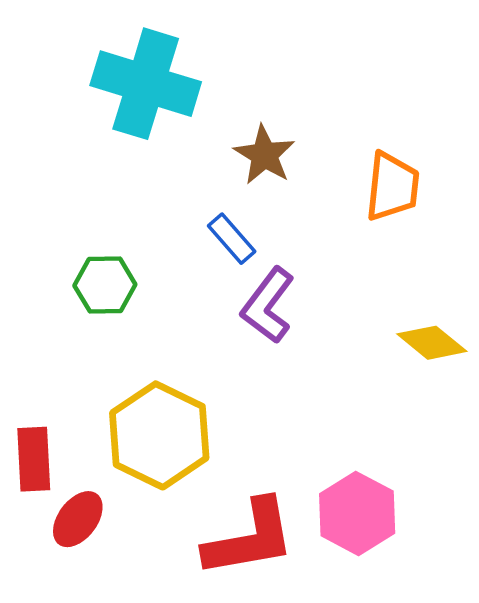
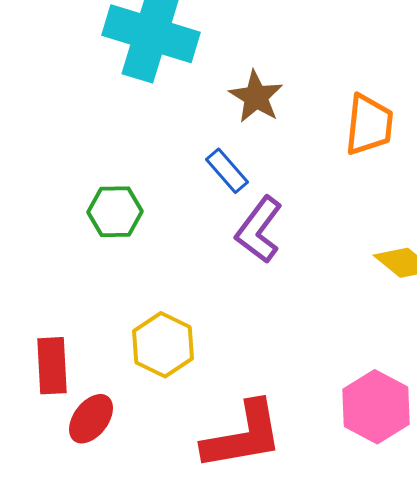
yellow hexagon: (159, 435) -> (163, 345), size x0.7
pink hexagon: (357, 513) -> (376, 407), moved

